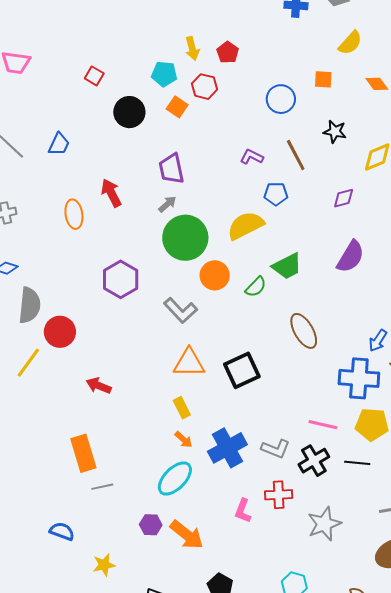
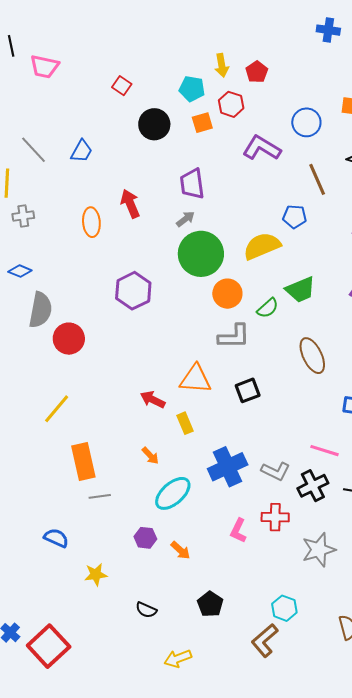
orange square: (177, 107) -> (202, 123), turned 35
purple L-shape: (252, 157) -> (262, 148), moved, size x1.6
gray L-shape: (181, 310) -> (234, 337), moved, turned -52
yellow line: (28, 363) -> (57, 409), moved
black square: (242, 370) -> (248, 390), size x0.7
red arrow: (99, 386) -> (153, 400), moved
orange arrow: (184, 440) -> (150, 456), moved
orange arrow: (187, 535) -> (181, 550), size x0.6

